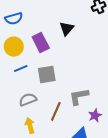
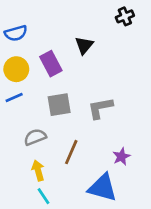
blue line: (21, 69) -> (14, 97), moved
gray L-shape: (79, 96) -> (100, 108), moved

